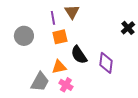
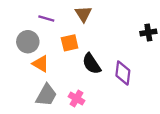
purple line: (53, 18) -> (46, 19), moved, turned -64
black cross: (128, 28) -> (148, 32), turned 32
orange triangle: (59, 67) -> (41, 64), moved, turned 42

